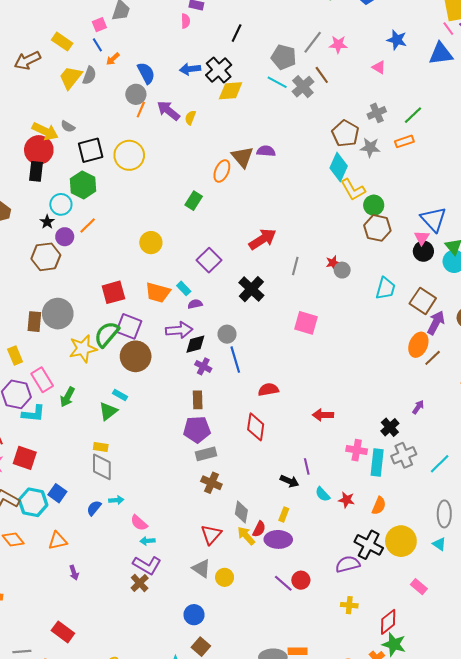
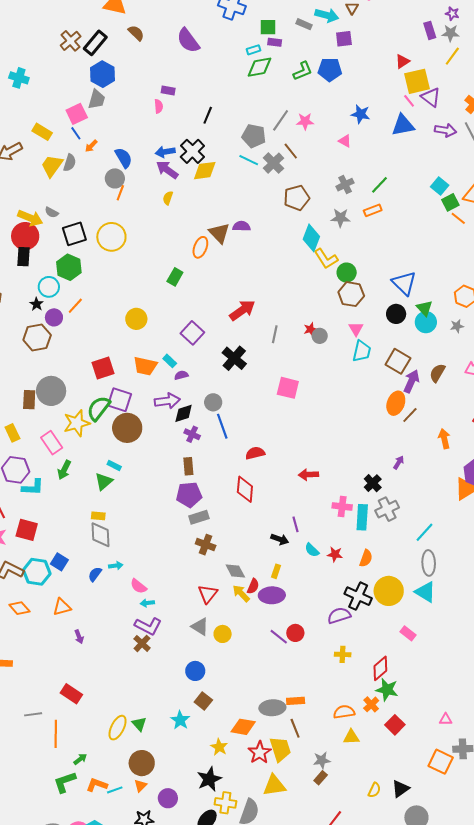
pink square: (99, 25) -> (77, 114), size x1.5
purple arrow: (168, 111) -> (167, 170), moved
brown pentagon: (345, 133) -> (297, 198), moved, turned 30
pink triangle: (422, 238) -> (356, 329), moved
pink rectangle: (42, 380) -> (52, 443), moved
cyan line: (440, 464) -> (425, 532), moved
gray diamond: (241, 512) -> (235, 571), turned -35
cyan triangle: (439, 544) -> (425, 592), size x1.6

